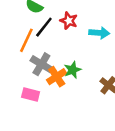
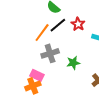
gray cross: (41, 64) -> (50, 53), turned 30
orange cross: (57, 77) -> (33, 86), moved

